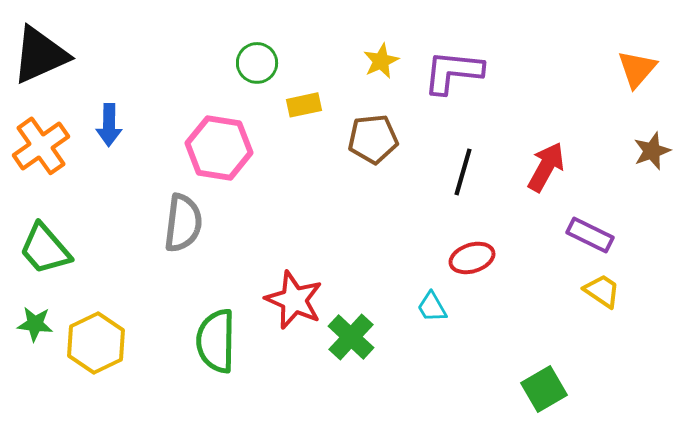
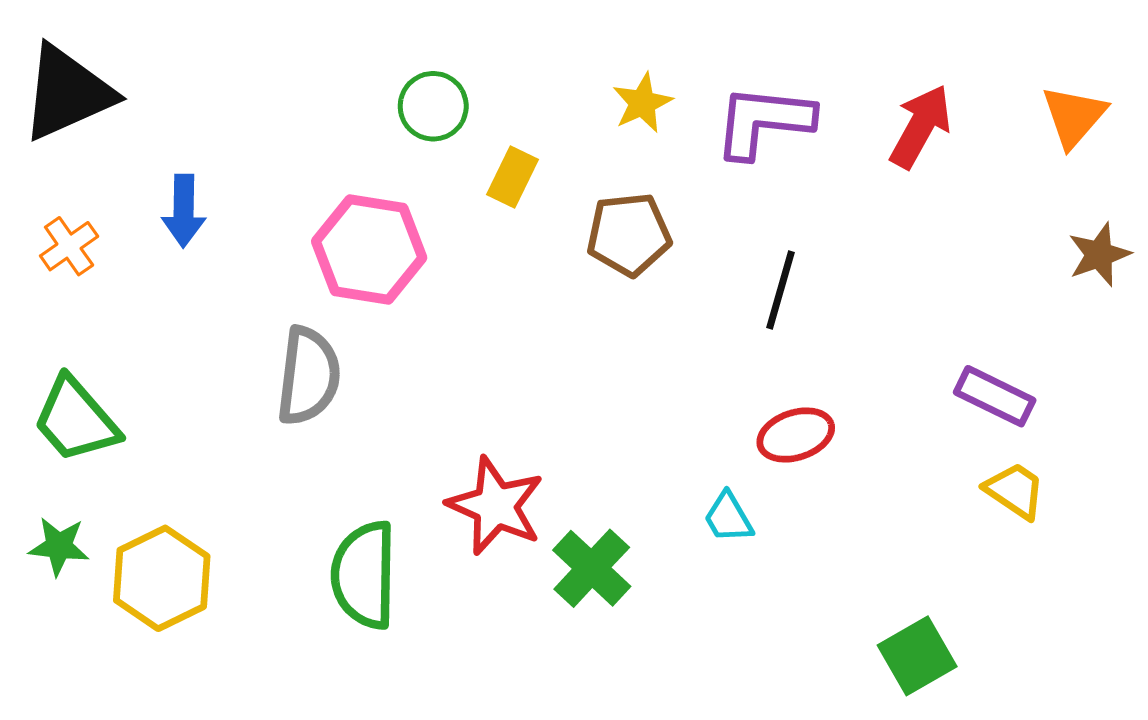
yellow rectangle: (304, 105) -> (512, 177), turned -52
orange cross: (41, 146) -> (69, 246), size x0.6
red arrow: (546, 167) -> (920, 126), moved

